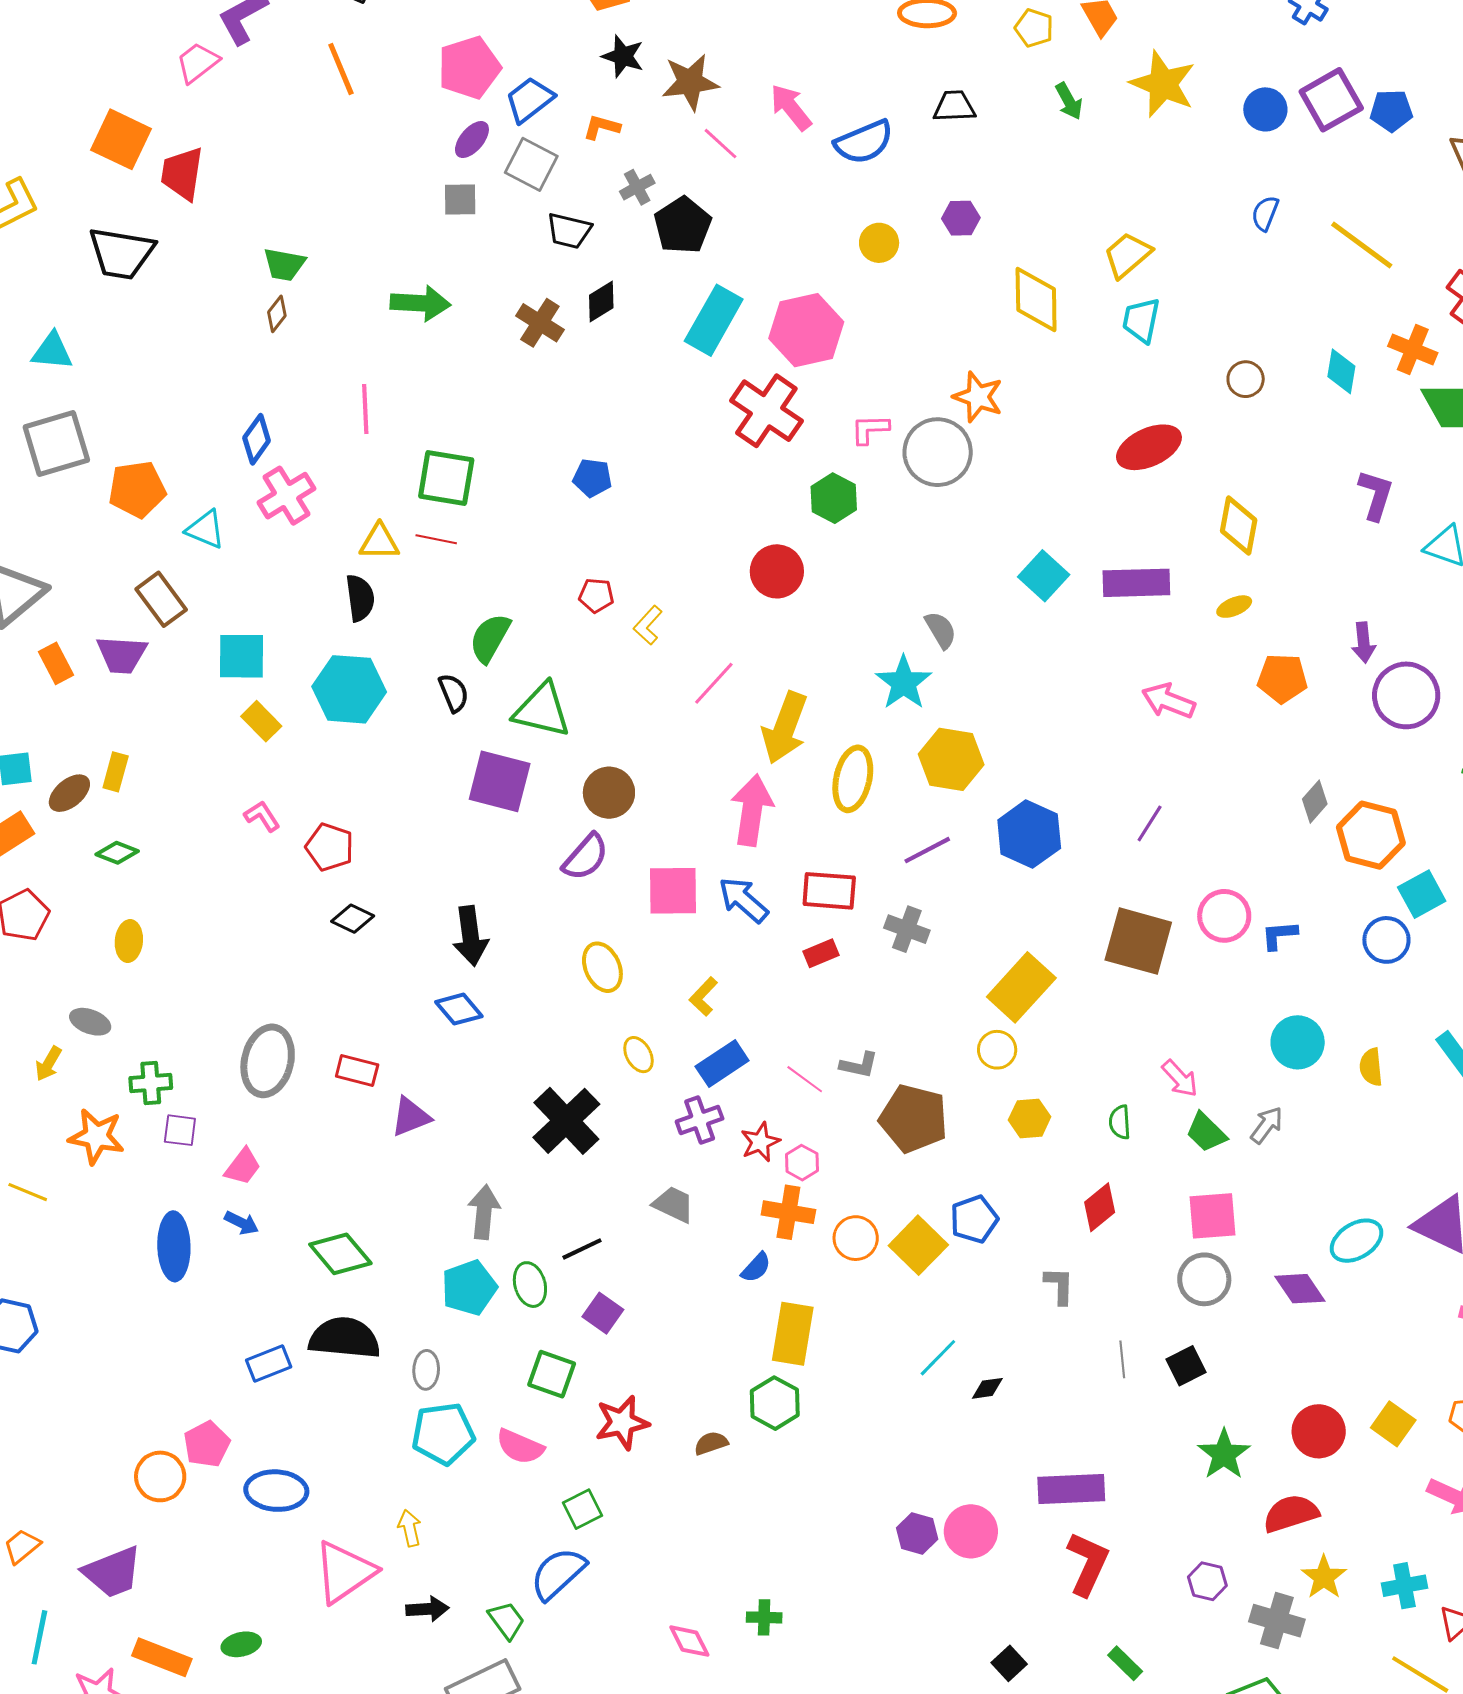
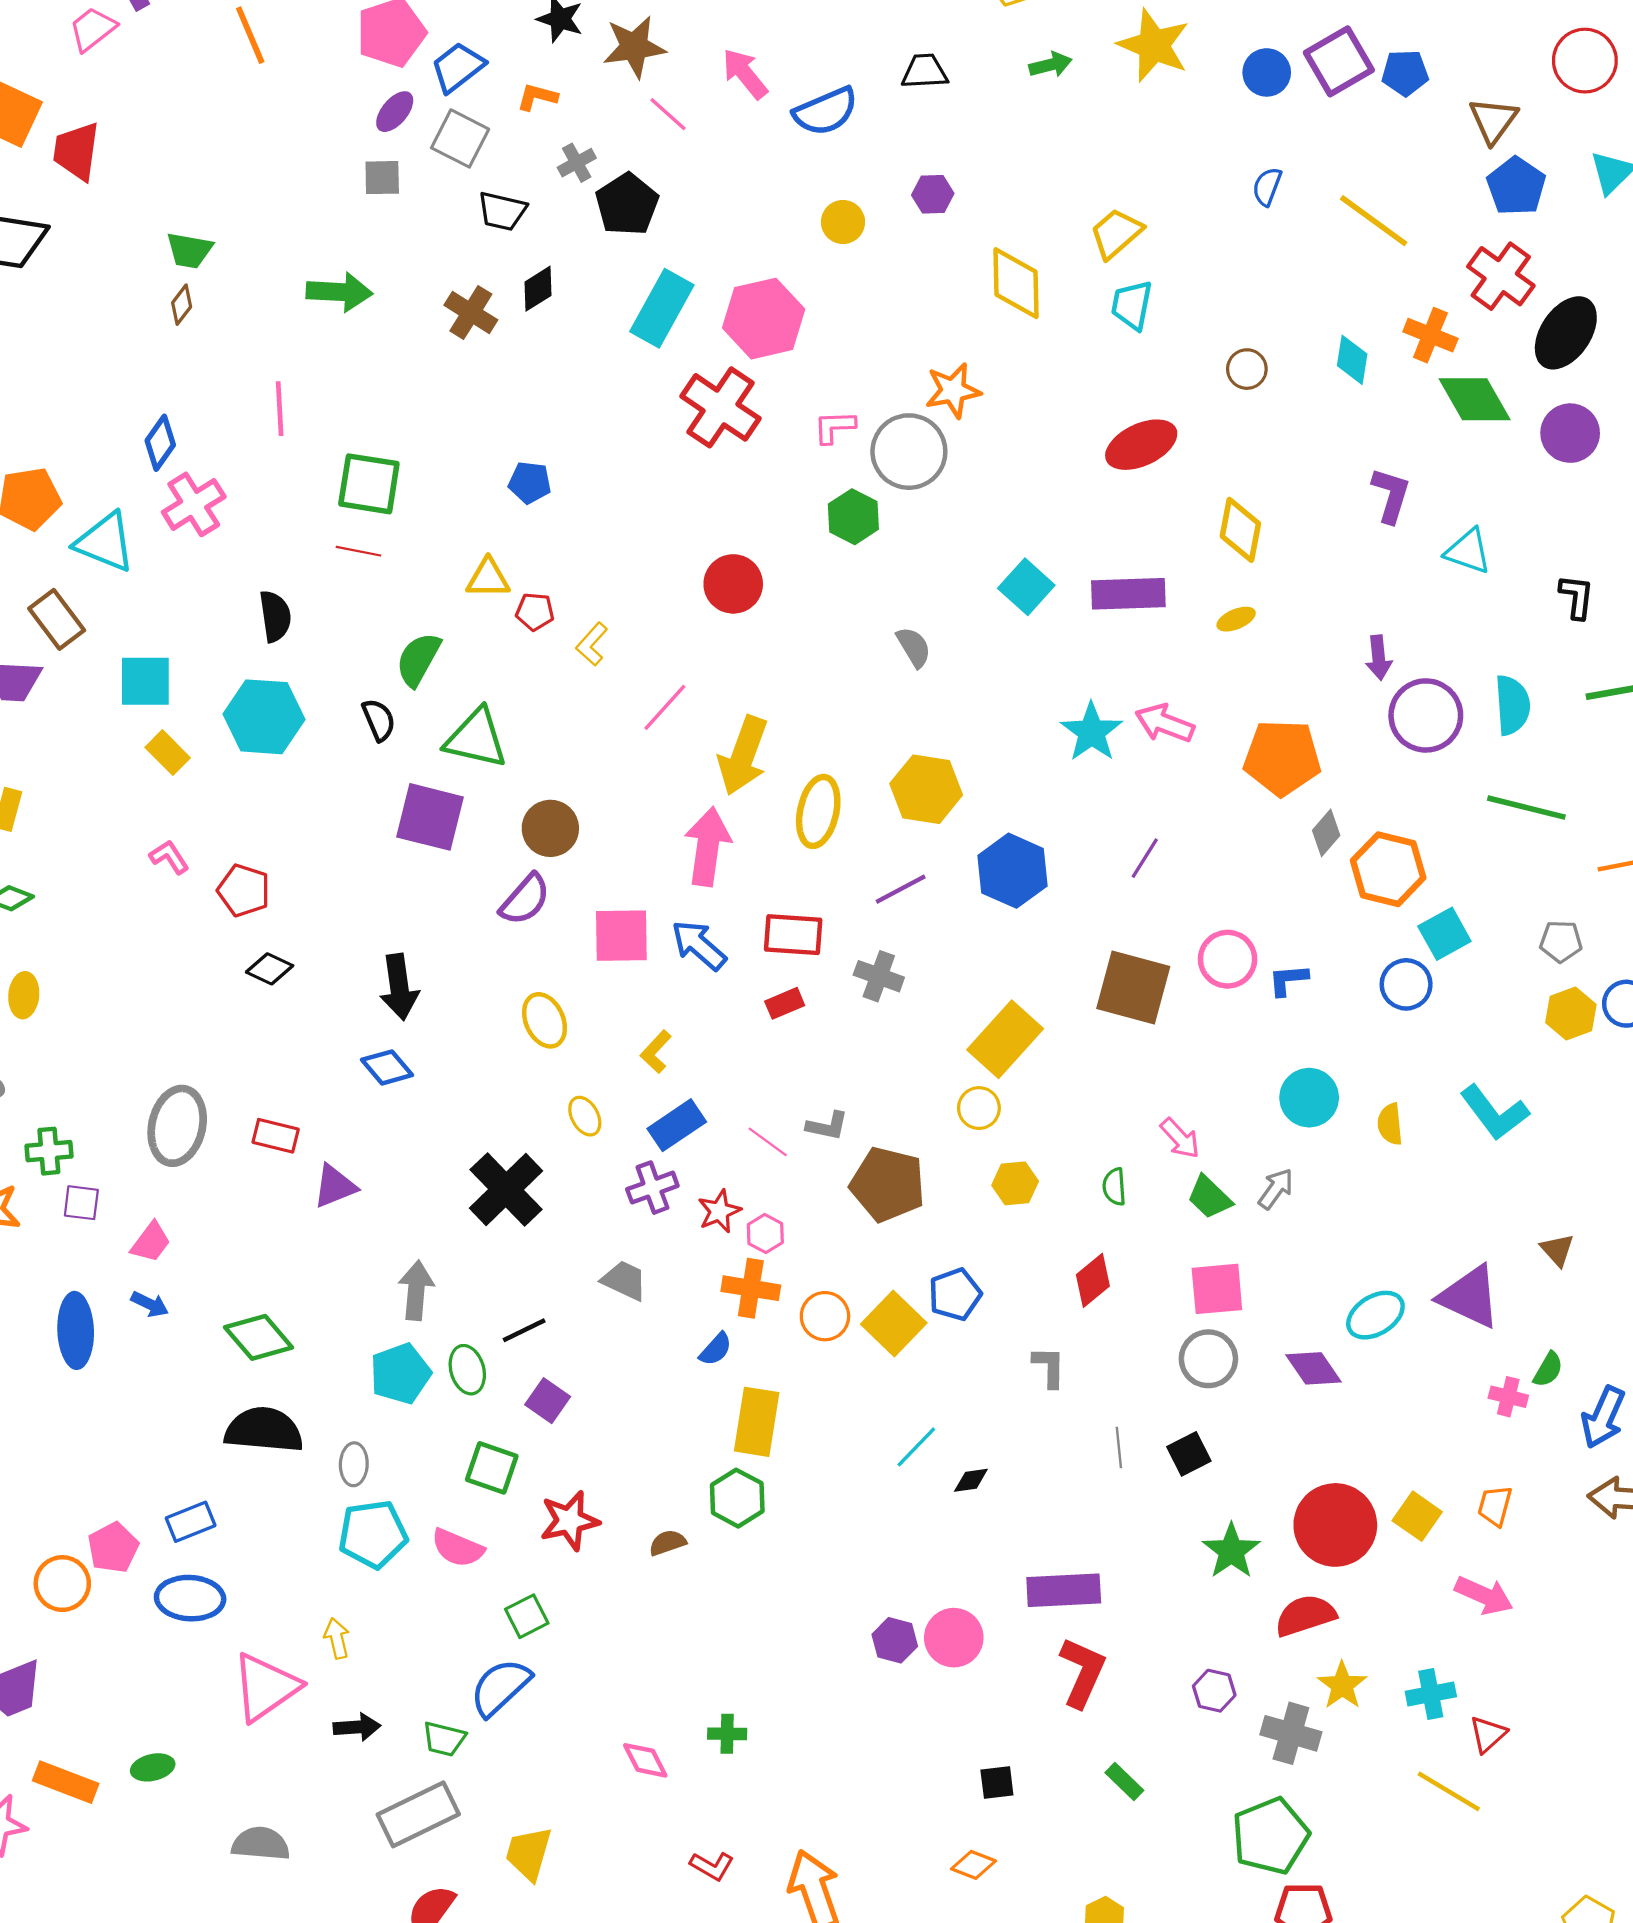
green arrow: (1069, 101) -> (1051, 65), turned -75
orange star: (978, 397) -> (953, 391), turned -30
green hexagon: (834, 498) -> (853, 517), moved
cyan triangle: (206, 529) -> (105, 542), size x1.4
yellow triangle: (379, 542) -> (488, 578), moved
orange pentagon: (1282, 678) -> (1282, 758), moved, size x1.4
cyan star: (904, 683) -> (1092, 732), moved
blue rectangle: (269, 1364) -> (191, 1522), moved
red circle: (1319, 1431) -> (1335, 1525), size x1.4
green trapezoid: (507, 1620) -> (444, 1739), turned 141
black square: (1009, 1663) -> (997, 1782), turned 36

